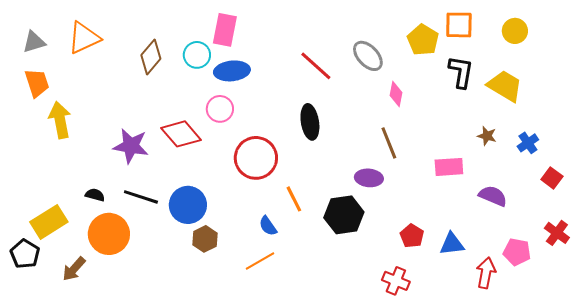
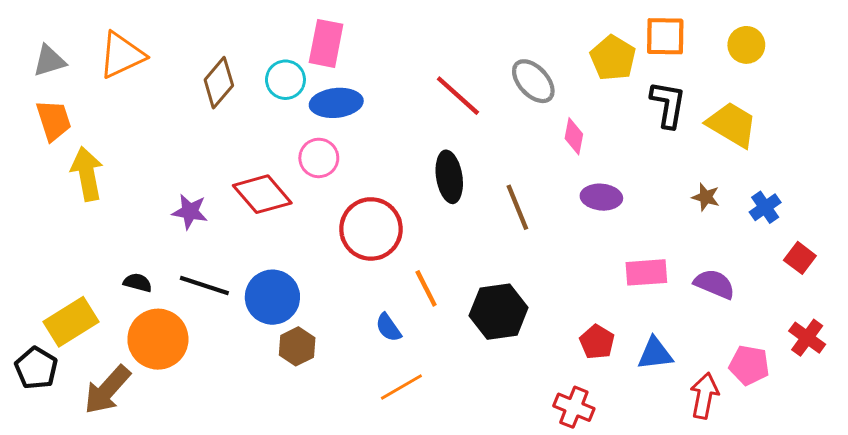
brown line: (389, 143) -> (517, 207), moved
purple star: (131, 146) -> (190, 212), size x0.7
pink rectangle: (449, 167) -> (646, 272), moved
purple ellipse: (369, 178) -> (601, 197), moved
orange line: (260, 261) -> (401, 387), moved
brown arrow: (74, 269) -> (107, 390), size x1.4

